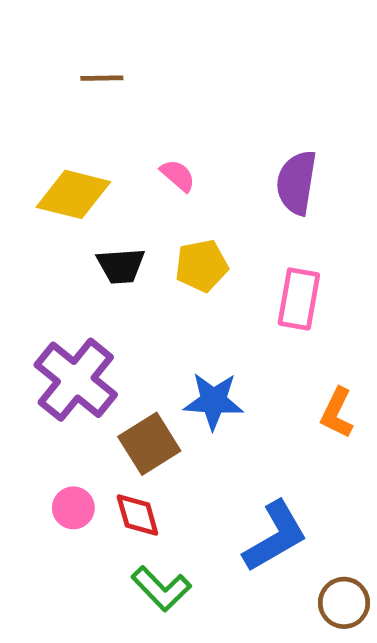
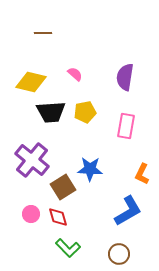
black trapezoid: (121, 266) -> (51, 112), size x1.4
blue L-shape: (275, 536) -> (128, 211), moved
brown circle: (344, 603) -> (119, 254), moved

